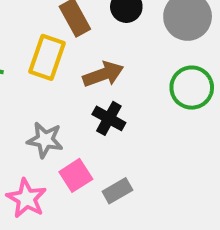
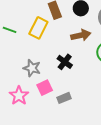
brown arrow: (103, 74) -> (81, 35), moved

